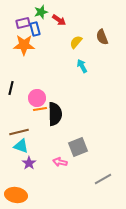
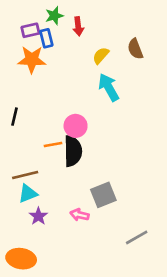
red arrow: (59, 20) -> (78, 26), turned 48
cyan arrow: (82, 66) -> (109, 87), size x1.5
pink circle: (37, 98) -> (76, 126), moved
cyan triangle: (21, 146) -> (28, 194), turned -42

